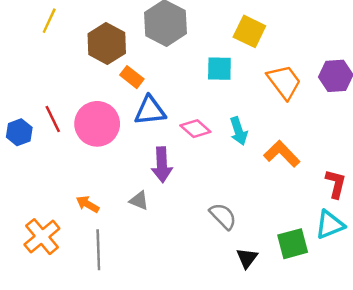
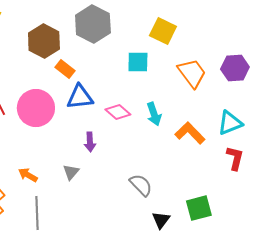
purple arrow: (162, 165) -> (90, 142), size x0.7
gray triangle: (139, 201) -> (71, 172), turned 48
cyan triangle: (330, 225) -> (230, 123), moved

